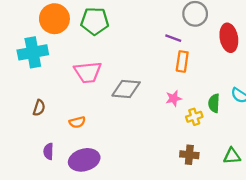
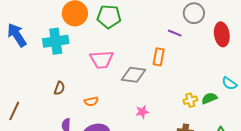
orange rectangle: (182, 61) -> (159, 57), moved
pink star: (174, 98) -> (142, 112), moved
green semicircle: (214, 103) -> (209, 98), moved, turned 63

